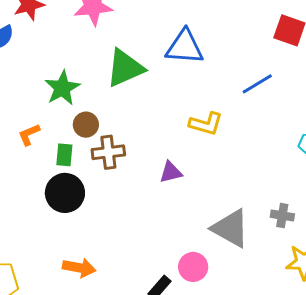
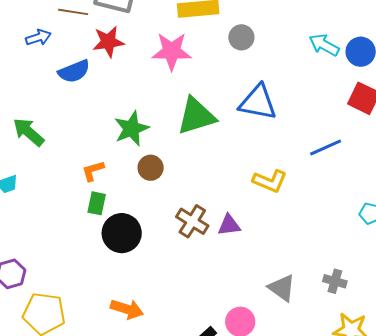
brown cross: (108, 152) -> (192, 221), moved, turned 32
green rectangle: (64, 155) -> (97, 203), moved
gray triangle: (231, 228) -> (282, 288), size x0.7

